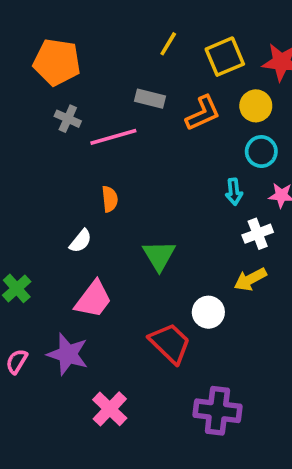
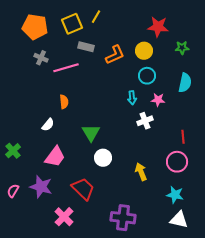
yellow square: (225, 57) -> (72, 24), moved
yellow arrow: (250, 279) -> (141, 172), moved, turned 96
white circle: (208, 312) -> (103, 158), moved
red trapezoid: (170, 343) -> (83, 189), moved

